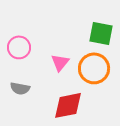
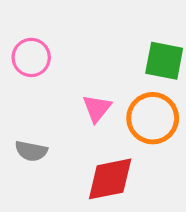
pink circle: (19, 47) -> (31, 57), moved

